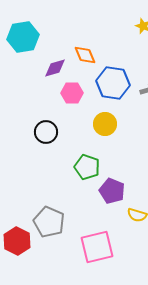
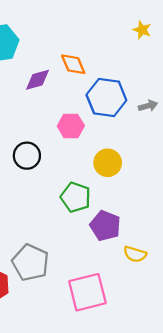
pink hexagon: (72, 93) -> (71, 126), moved
yellow circle: (105, 124) -> (108, 163), moved

